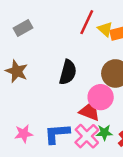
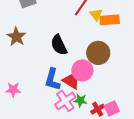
black semicircle: (68, 72) -> (59, 45), turned 130
blue L-shape: (57, 134) -> (52, 79), moved, turned -80

